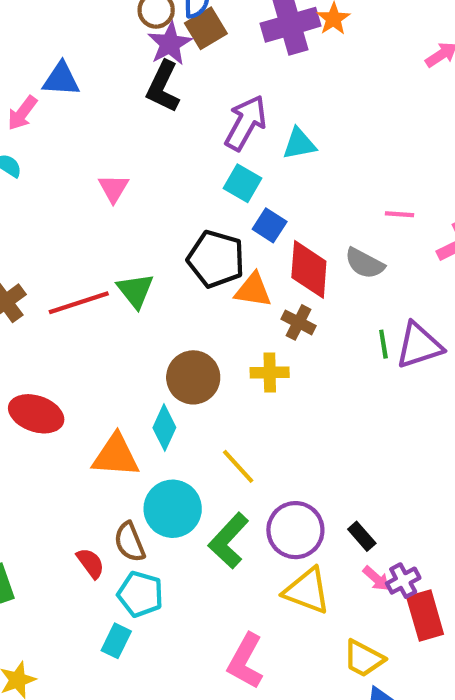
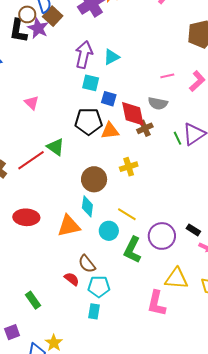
black L-shape: (163, 87) -> (18, 31), moved
brown cross: (299, 322) -> (145, 128), moved, turned -35
cyan circle: (173, 509) -> (109, 231), moved, size x0.7
yellow triangle: (307, 591) -> (176, 278), moved

